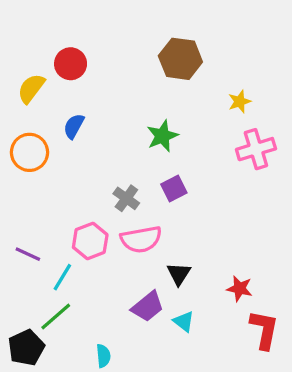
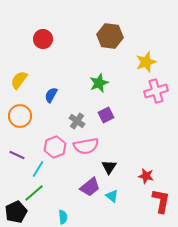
yellow semicircle: (31, 88) -> (19, 80), moved
yellow star: (240, 101) -> (146, 62), size x1.5
blue semicircle: (74, 126) -> (51, 95), moved
orange circle: (29, 152) -> (20, 116), moved

